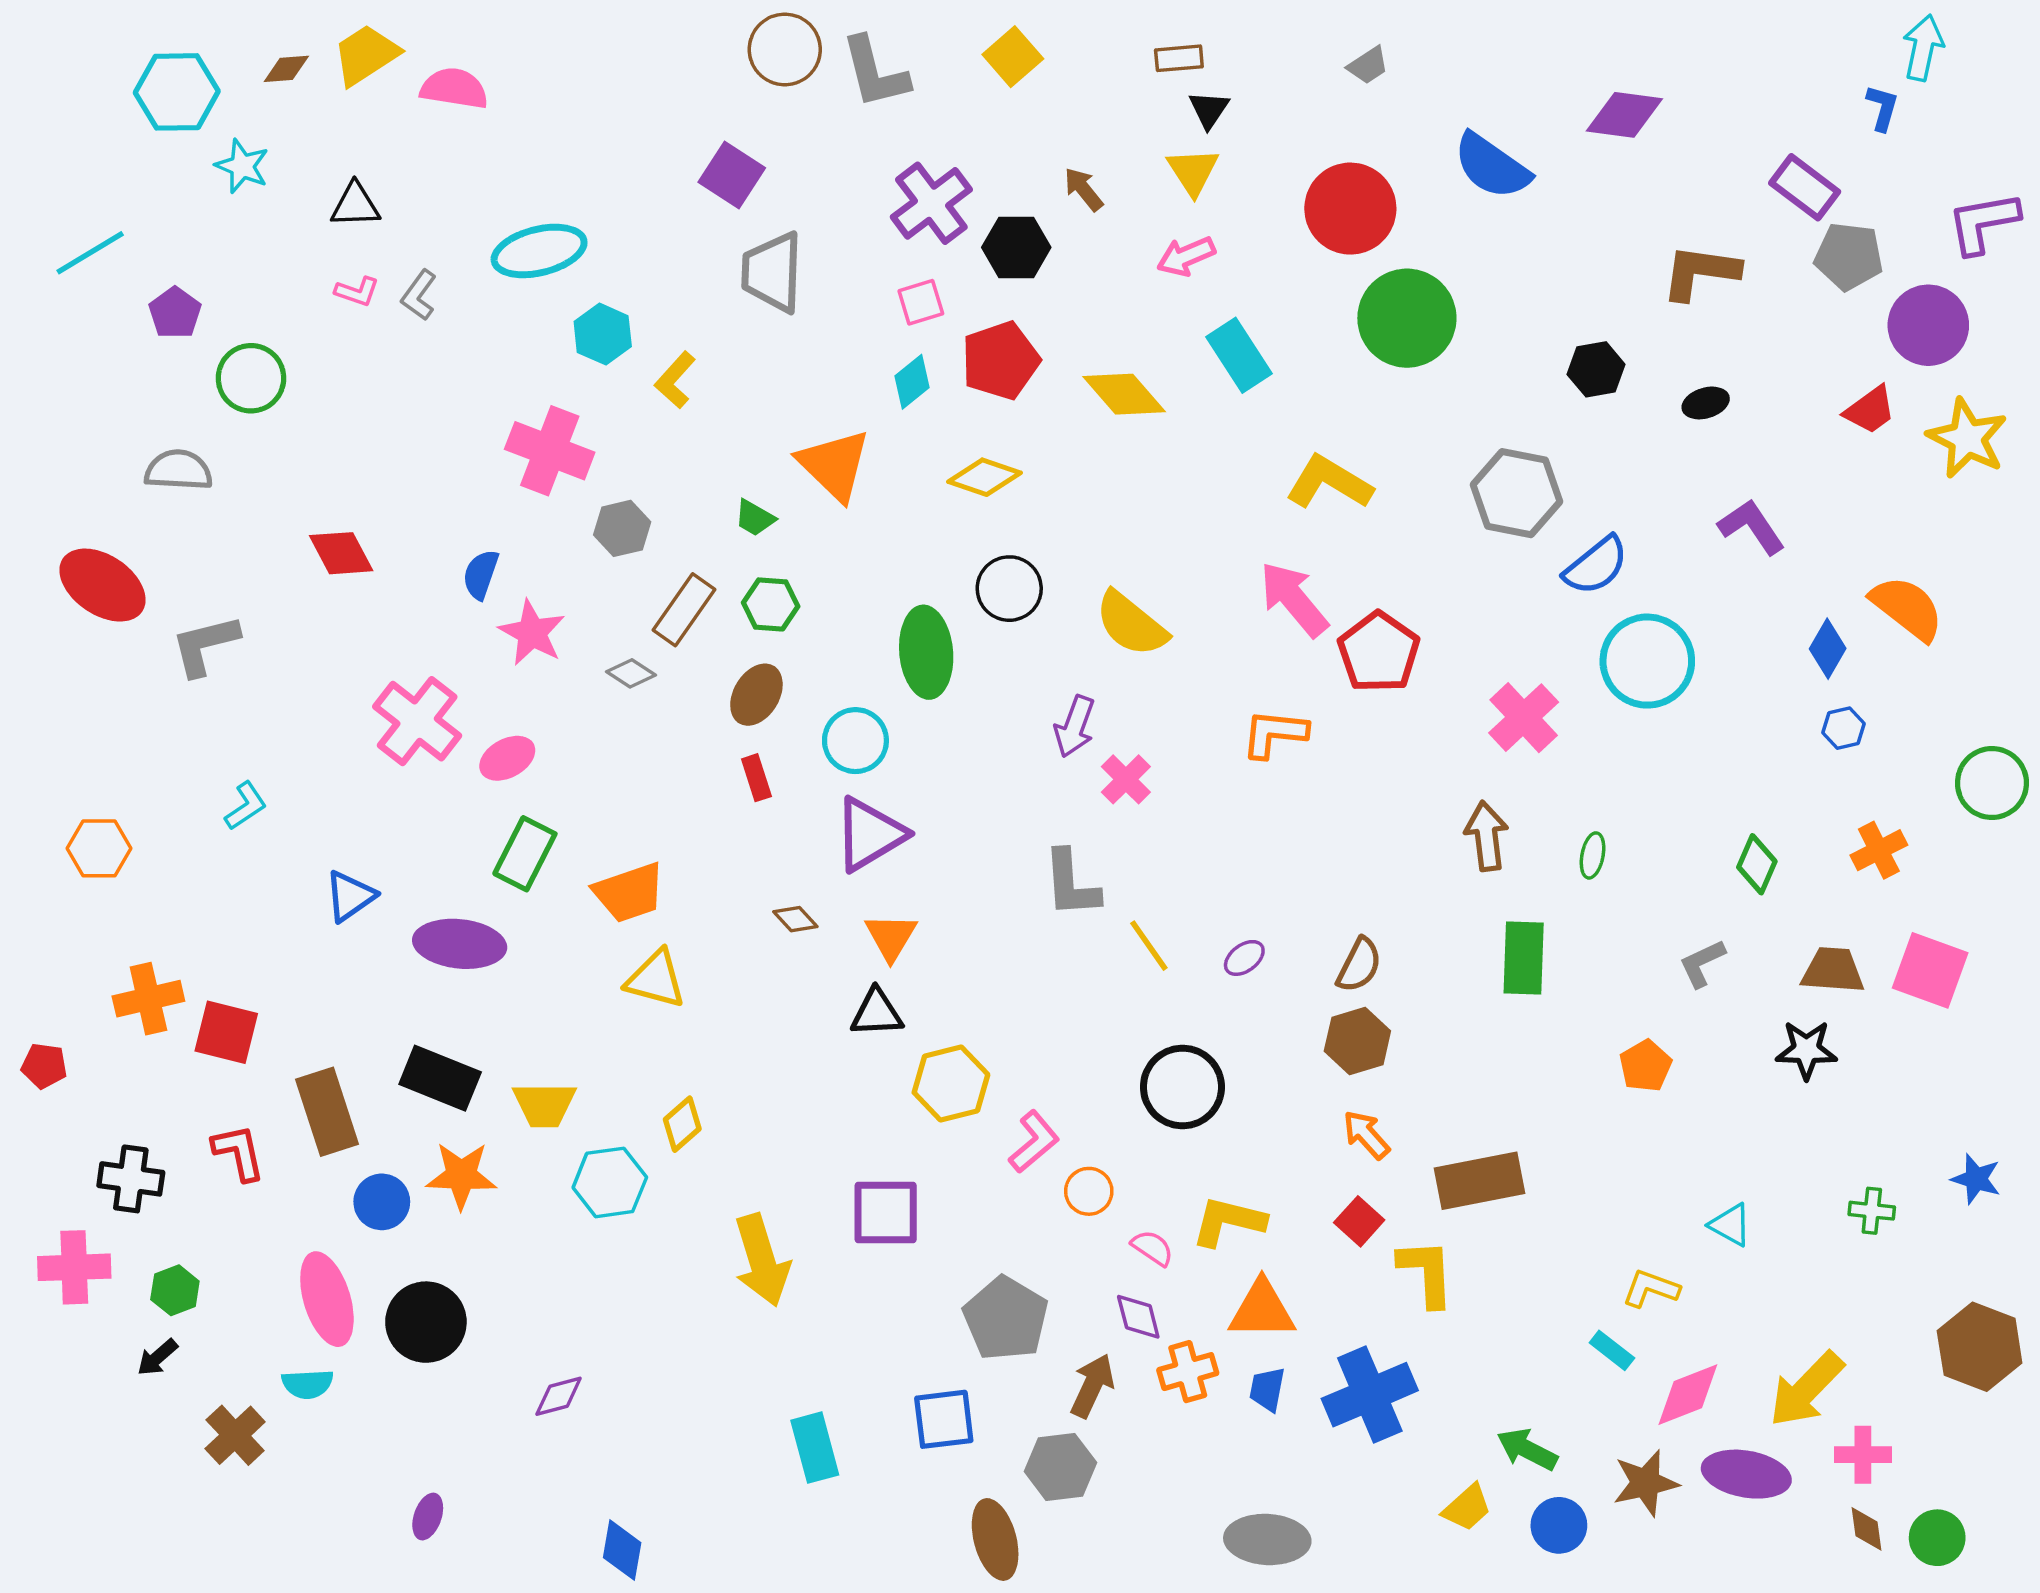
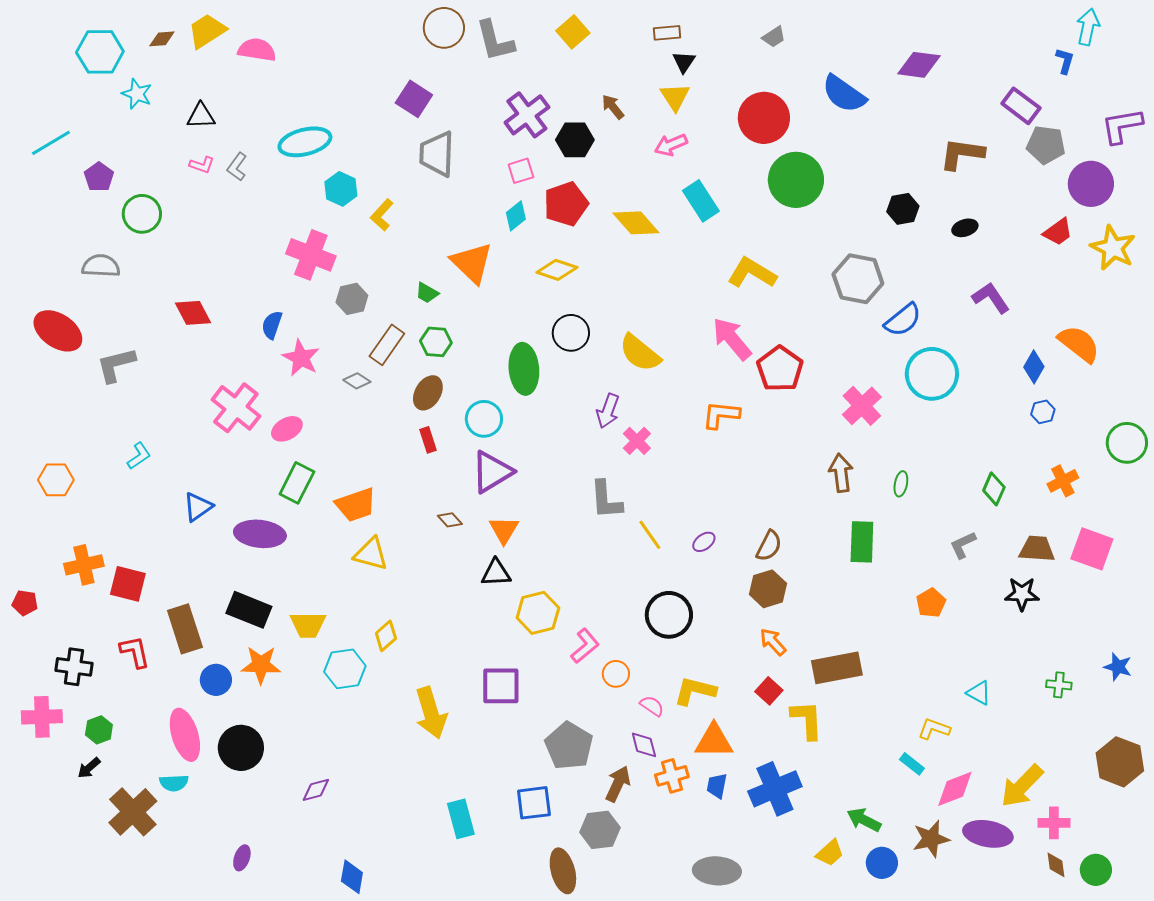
brown cross: (235, 1435) -> (133, 812), size x1.4

